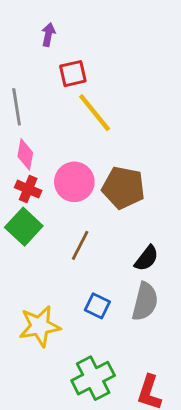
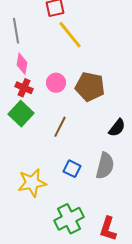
pink circle: (74, 182) -> (56, 83), size x0.7
black semicircle: (146, 258) -> (117, 128), moved

